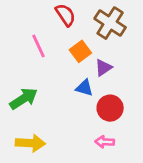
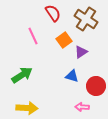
blue triangle: (84, 88) -> (72, 76), moved
red circle: (110, 108) -> (96, 86), moved

